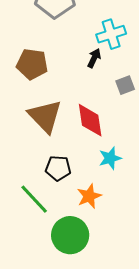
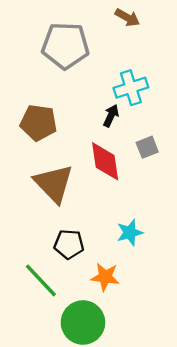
red diamond: (90, 120) -> (105, 161), moved
orange star: (89, 196) -> (105, 277), turned 30

